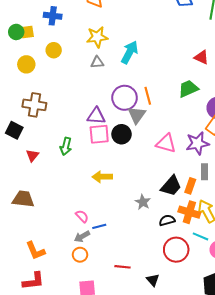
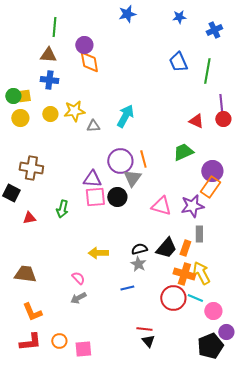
yellow star: (97, 37) -> (74, 111), moved
yellow circle: (26, 64) -> (20, 118), moved
red triangle: (32, 155) -> (29, 218), turned 40
yellow arrow: (102, 177) -> (98, 253), moved
brown trapezoid: (23, 199) -> (25, 274), moved
black semicircle: (167, 220) -> (139, 249), moved
blue line: (99, 226) -> (127, 288), moved
red circle: (176, 250) -> (173, 298), moved
orange circle: (80, 255) -> (59, 341), moved
red line: (123, 267) -> (144, 329), moved

